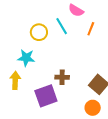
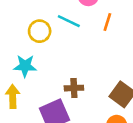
cyan line: (62, 26) -> (69, 21), turned -30

